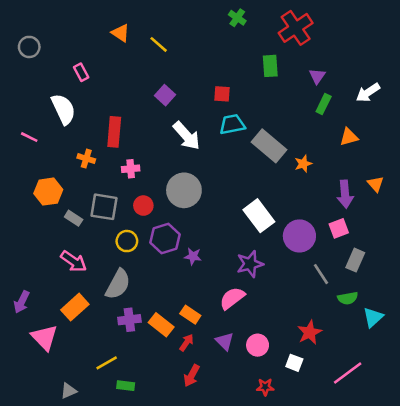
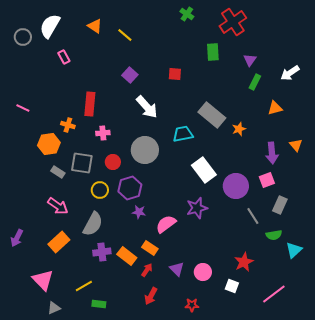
white semicircle: (63, 109) -> (50, 26), moved, turned -125
cyan trapezoid: (232, 124) -> (183, 134), moved
orange hexagon: (48, 192) -> (49, 144), moved
purple star: (193, 256) -> (139, 212), moved
pink semicircle: (232, 298) -> (166, 224), moved
pink triangle: (44, 337) -> (43, 280), moved
red star: (265, 387) -> (192, 305), moved

